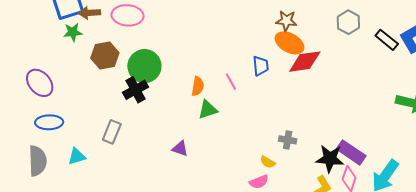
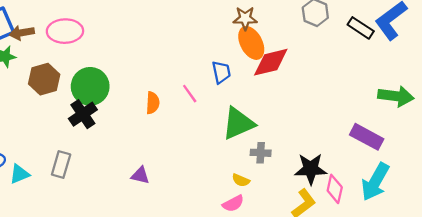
orange ellipse: (290, 43) -> (251, 43), turned 40
green triangle: (208, 110) -> (238, 123), moved, size x1.5
purple rectangle: (351, 152) -> (367, 137), moved
cyan triangle: (77, 156) -> (20, 174), moved

